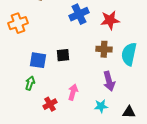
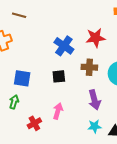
blue cross: (79, 14) -> (64, 46), moved, turned -30
black square: (63, 55) -> (59, 76), moved
cyan star: (101, 106) -> (94, 126), moved

